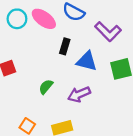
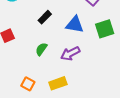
black rectangle: (65, 46) -> (45, 17), moved, turned 32

